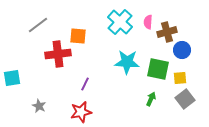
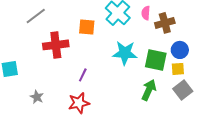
orange square: (78, 36) -> (87, 27), moved
blue circle: (182, 50) -> (180, 50), moved
green arrow: (151, 99) -> (149, 90), size x1.5

